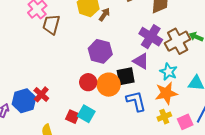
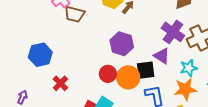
brown trapezoid: (51, 25) -> (74, 14), turned -95
cyan star: (168, 72) -> (189, 68), turned 30
blue hexagon: (24, 101) -> (40, 55), moved

